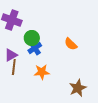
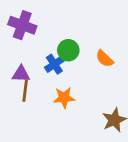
green circle: (32, 38) -> (68, 50), moved
purple triangle: (11, 55) -> (21, 74), turned 32

